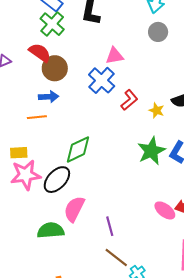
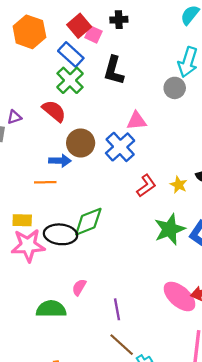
gray circle: (158, 32) -> (175, 88), moved
brown circle: (55, 68) -> (81, 143), moved
red L-shape: (129, 100) -> (146, 186), moved
black ellipse: (57, 180) -> (61, 234), moved, turned 48
pink semicircle: (74, 209) -> (79, 287), size x0.6
pink ellipse: (165, 210) -> (179, 296), size x1.4

